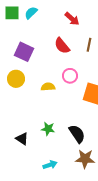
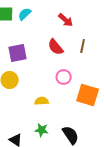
purple square: (24, 52) -> (18, 53), turned -36
yellow semicircle: (48, 87) -> (42, 101), moved

